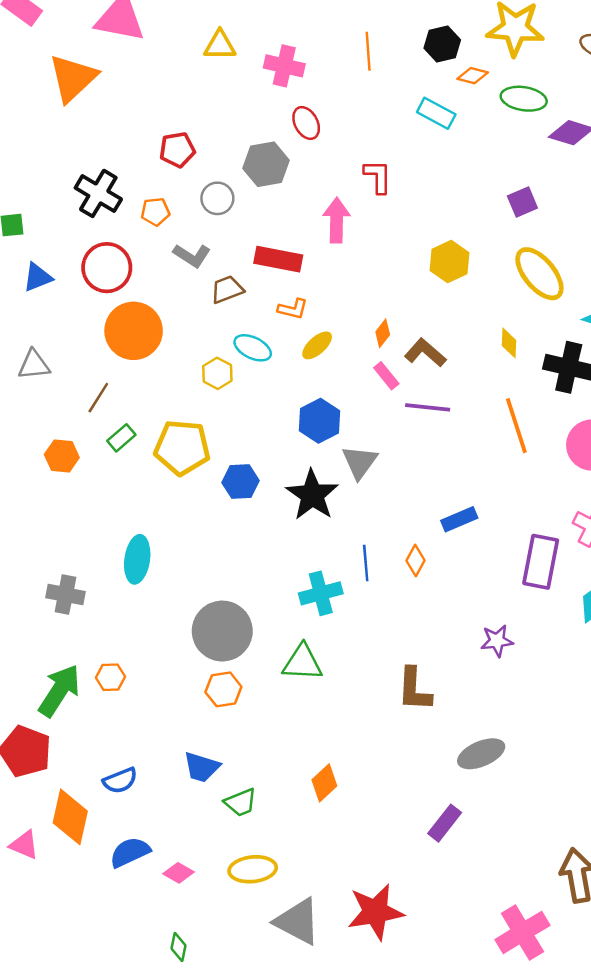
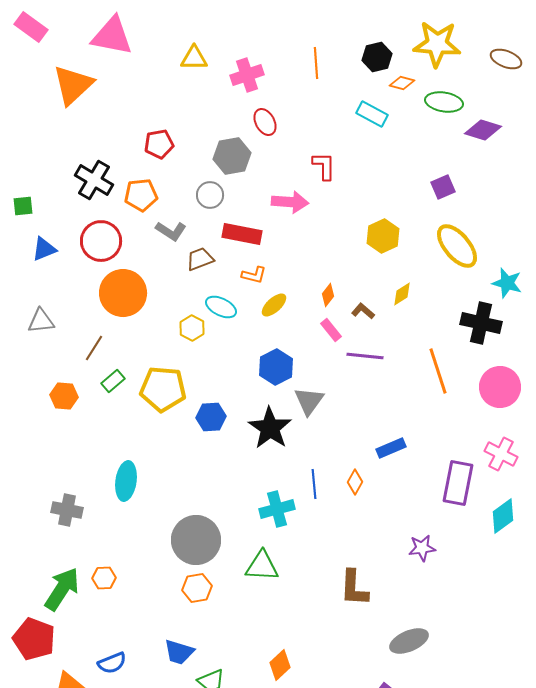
pink cross: (284, 66) -> (247, 75), turned -32
gray circle: (217, 198) -> (210, 195), moved
orange pentagon: (155, 212) -> (141, 195), size x1.4
pink arrow: (337, 220) -> (290, 202), turned 93
yellow diamond: (509, 343) -> (402, 294), moved, turned 55
brown L-shape: (425, 353) -> (363, 311), size x0.7

